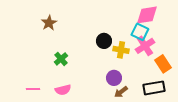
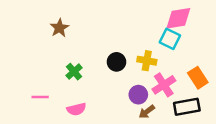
black circle: (104, 41) -> (116, 62), moved
pink cross: (145, 46) -> (164, 85), moved
pink line: (33, 89) -> (40, 97), moved

